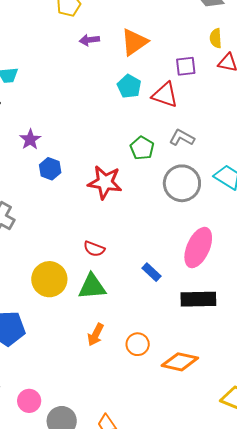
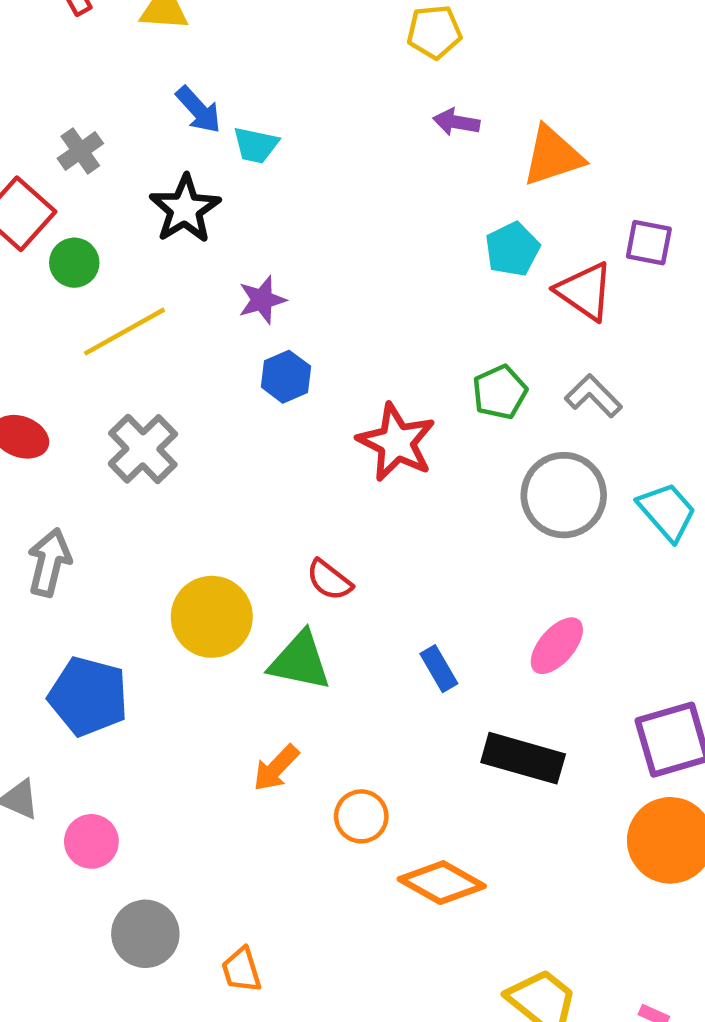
pink ellipse: (198, 248) -> (557, 646), size x0.7
pink circle: (29, 401) -> (91, 841), moved

